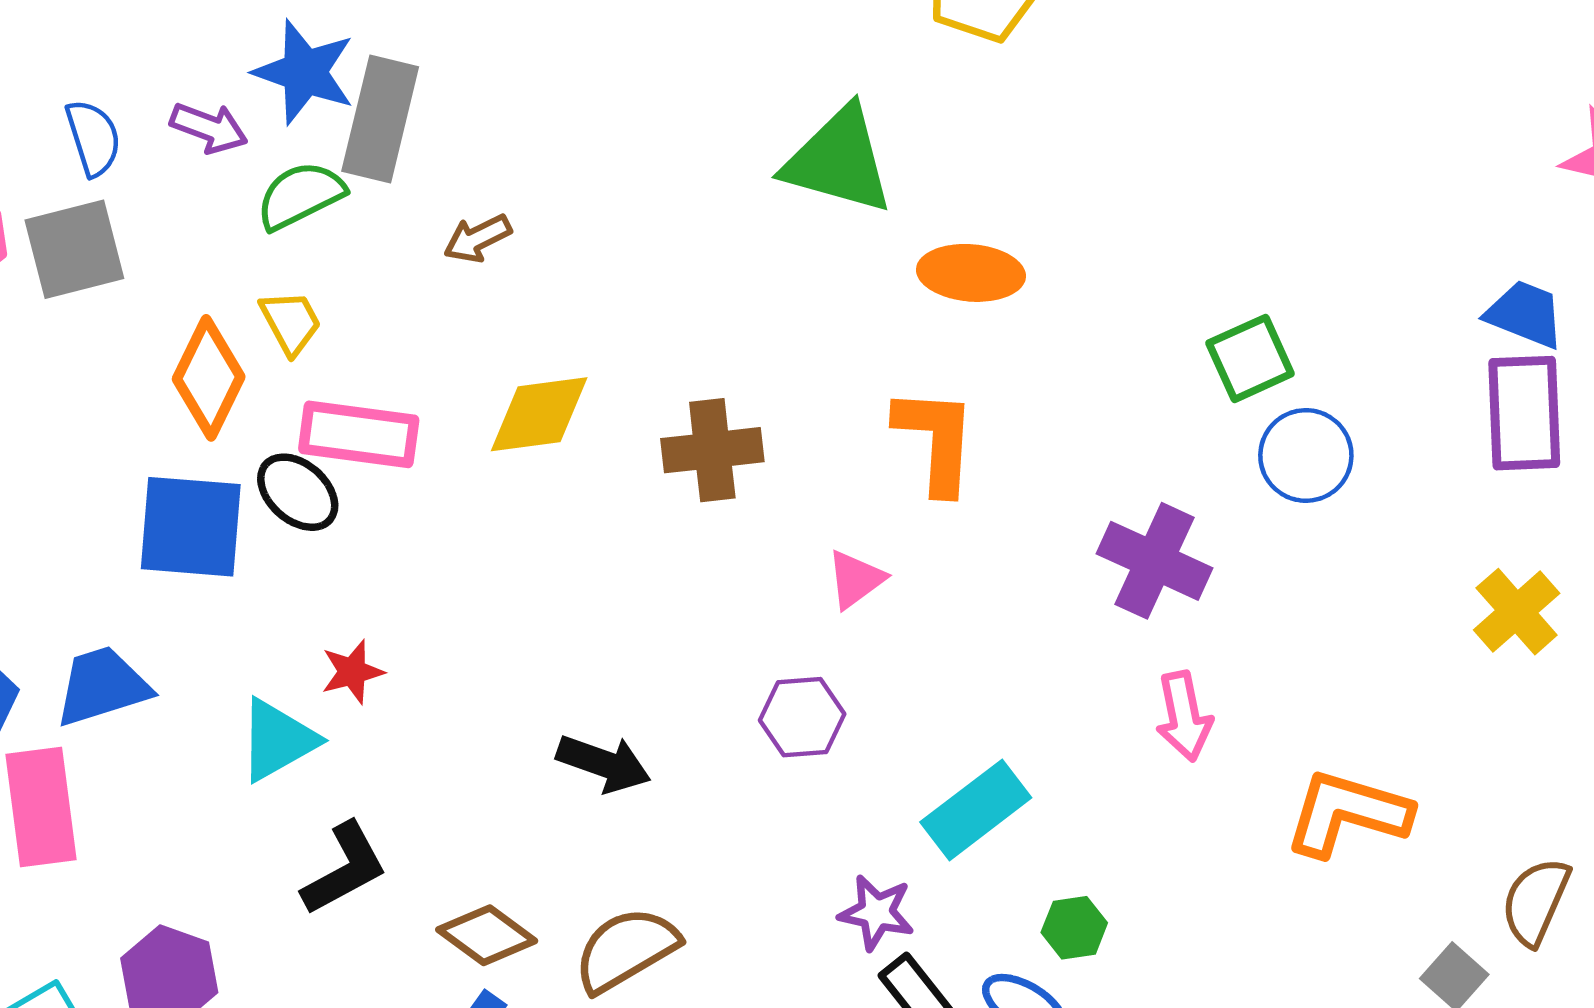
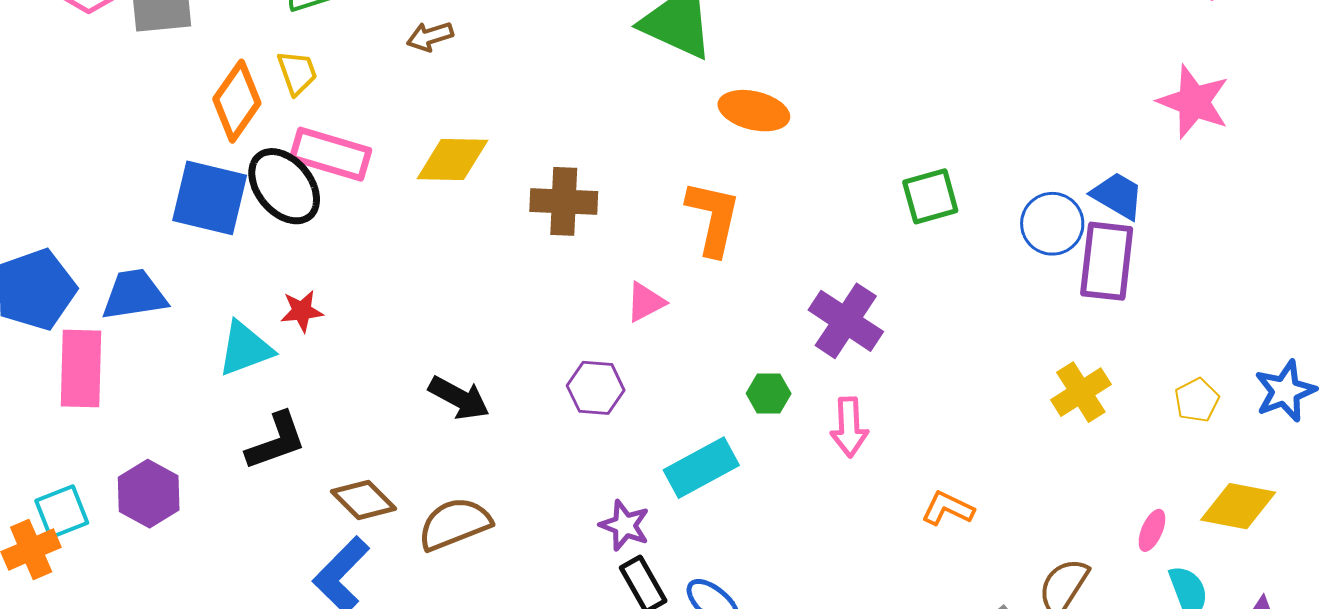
blue circle: (1306, 455) -> (1052, 224), moved
black ellipse: (298, 492) -> (284, 186), size x1.4
orange L-shape: (1348, 813) -> (948, 508), size x0.6
green hexagon: (1074, 928) -> (769, 394), moved

